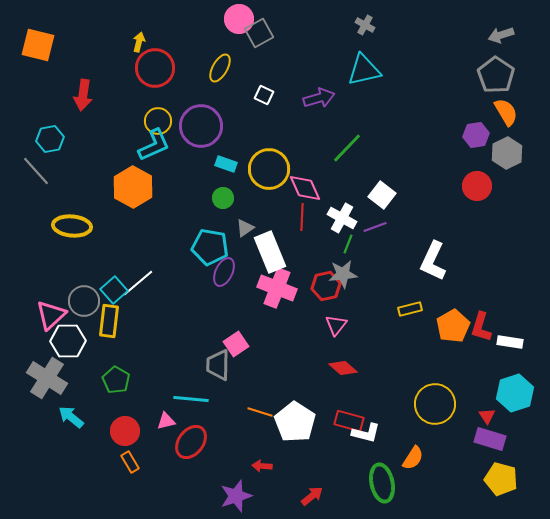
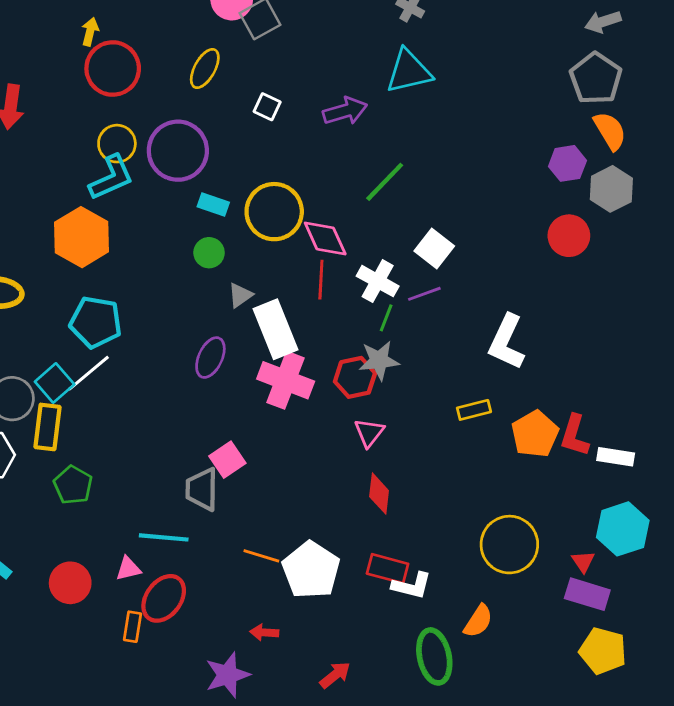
cyan pentagon: (210, 247) -> (96, 322), moved
red diamond: (343, 368) -> (379, 494), turned 56
green pentagon: (116, 380) -> (73, 485), moved
orange rectangle: (130, 462) -> (133, 627), moved, turned 40

